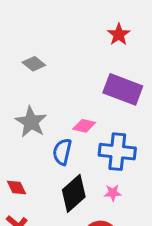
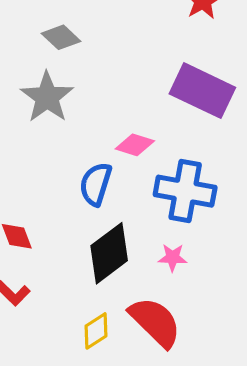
gray star: (31, 122) -> (47, 97), moved

